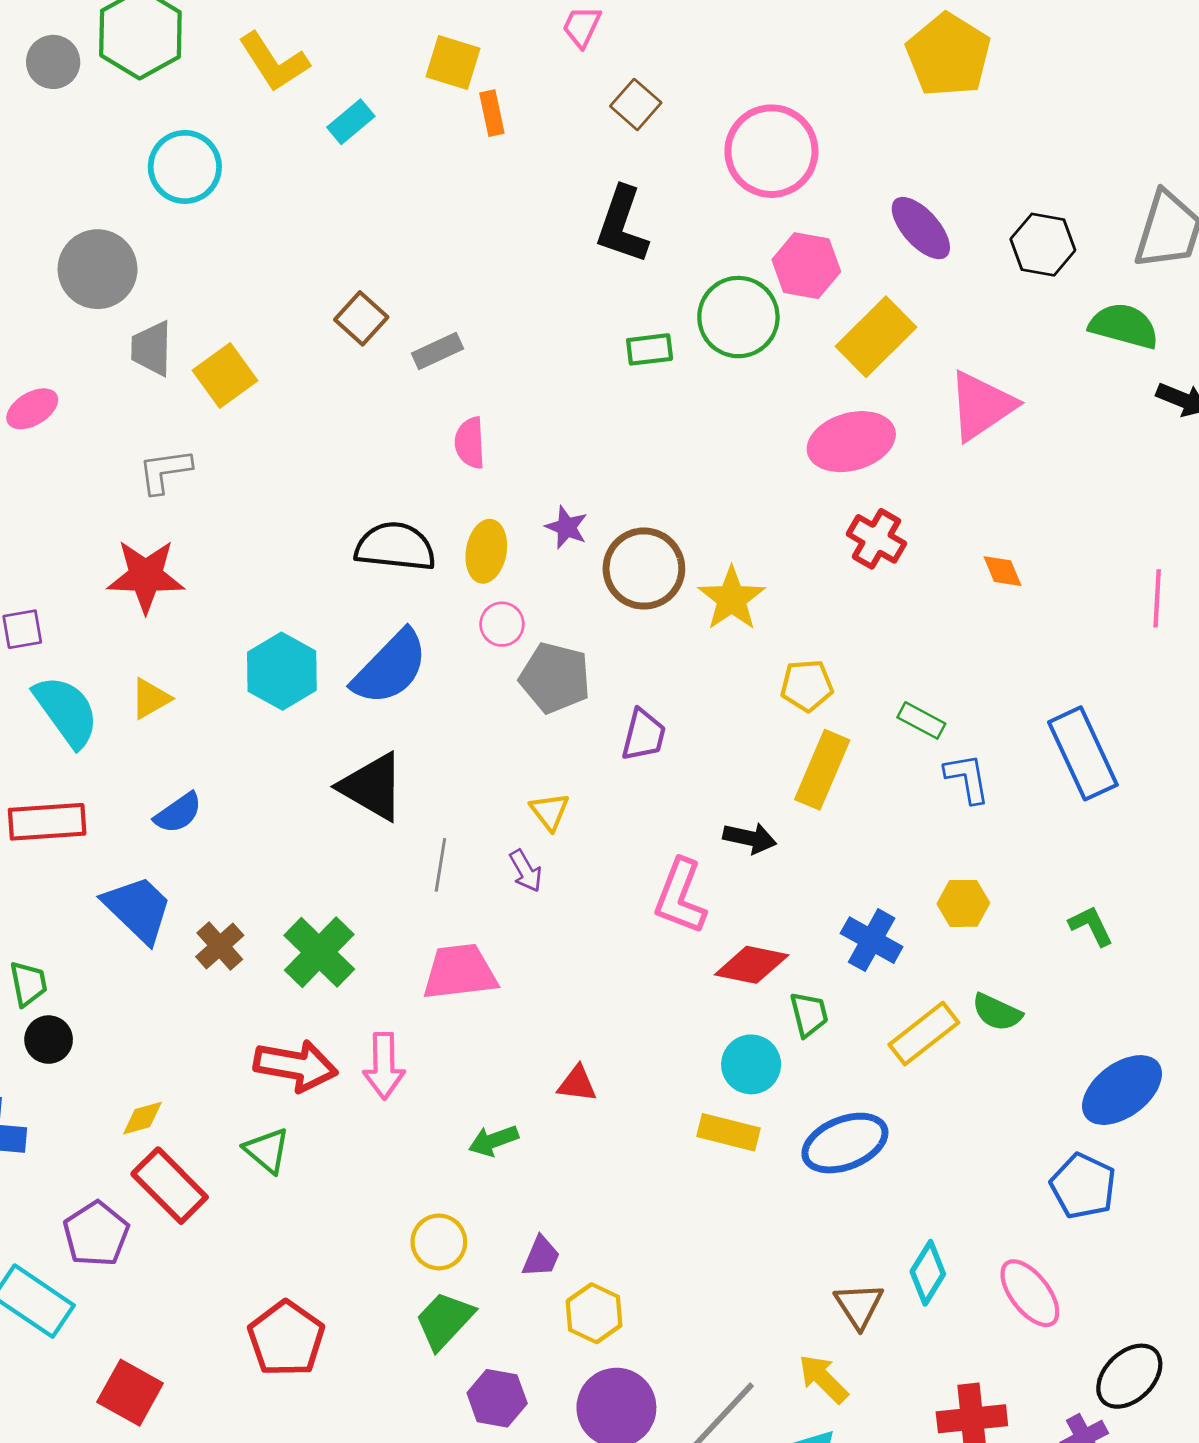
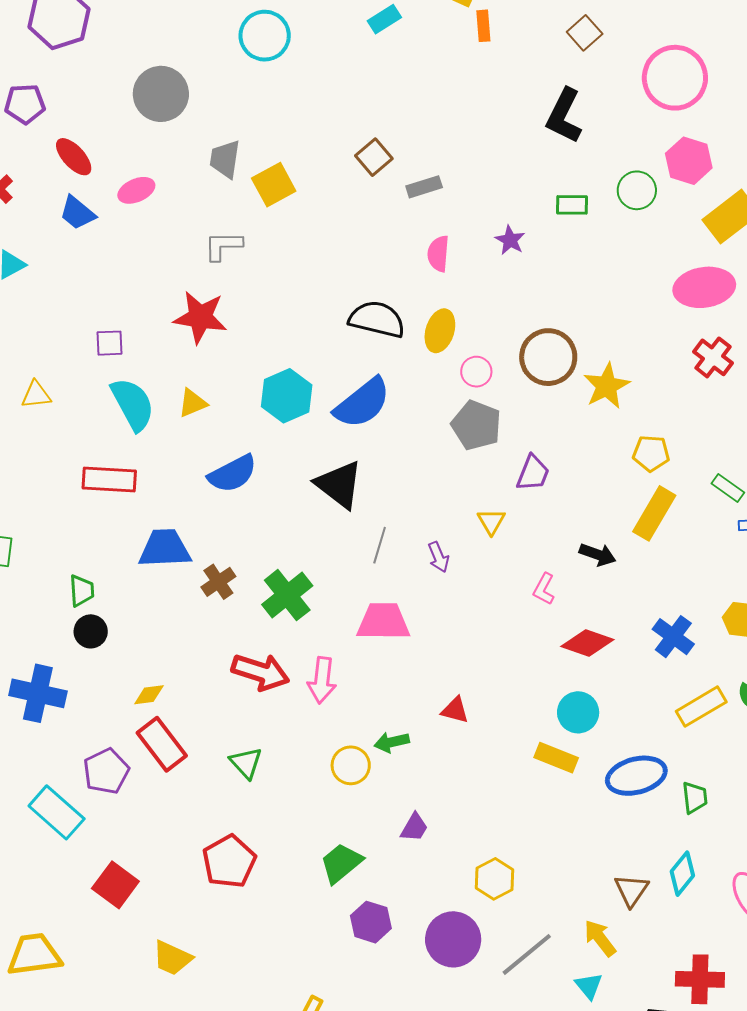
gray circle: (98, 269) -> (161, 94), moved
green circle: (738, 317) -> (637, 190), size x0.7
purple star: (566, 527) -> (510, 240), moved
pink circle: (502, 624) -> (476, 372), moved
yellow triangle: (550, 811) -> (491, 521), moved
blue semicircle: (178, 813) -> (233, 474), moved, size x1.4
pink L-shape: (680, 897) -> (544, 589), size x0.6
blue trapezoid: (138, 909) -> (165, 548), turned -54
green trapezoid: (809, 1014) -> (695, 798), moved
green triangle: (267, 1150) -> (246, 763), moved
yellow circle: (439, 1242) -> (351, 765), moved
yellow hexagon: (594, 1313) -> (495, 879), moved

